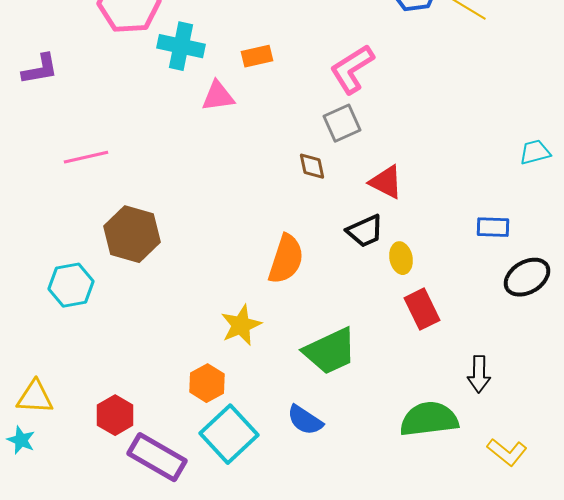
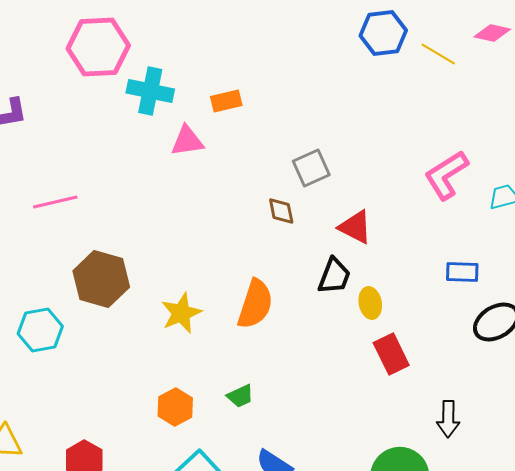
pink L-shape: (352, 69) -> (446, 175), moved
black trapezoid: (365, 231) -> (334, 276), turned -45
yellow star: (241, 325) -> (181, 313), moved
green trapezoid: (330, 351) -> (240, 396), moved, size x0.5
orange hexagon: (207, 383) -> (175, 407), moved

